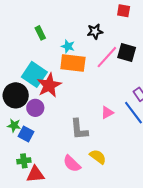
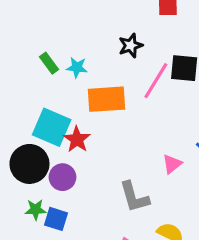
cyan star: (68, 46) -> (77, 67), moved
red star: (49, 85) -> (77, 139), size x0.7

